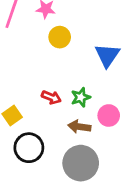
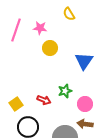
red arrow: (51, 97) -> (44, 100), moved
brown arrow: (79, 127) -> (85, 124), moved

